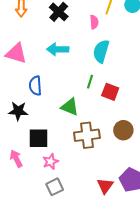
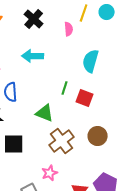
cyan semicircle: (101, 51) -> (91, 61), moved
brown cross: (87, 135) -> (62, 141), turned -30
pink star: (51, 162) -> (50, 173), moved

